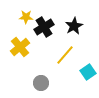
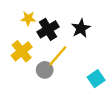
yellow line: (65, 55) -> (58, 56), moved
gray circle: (41, 83) -> (45, 70), moved

